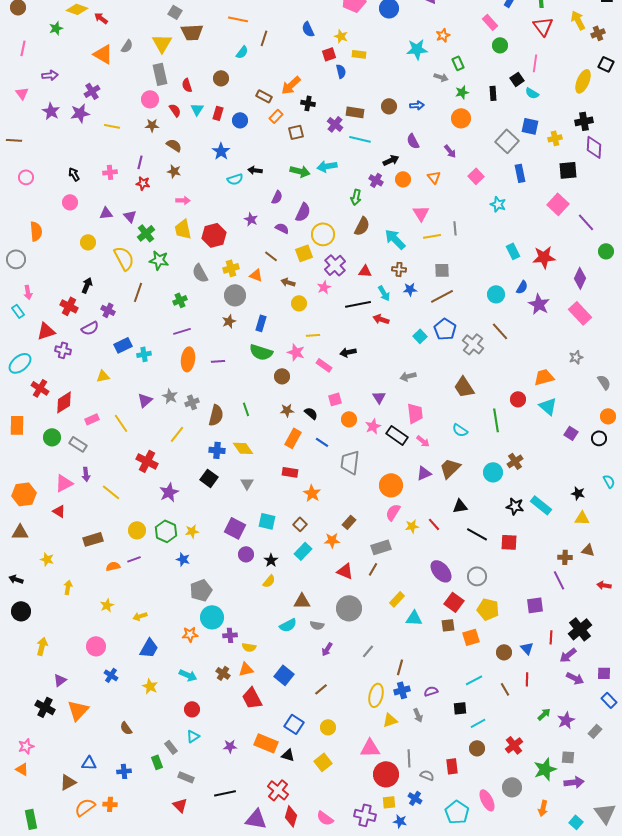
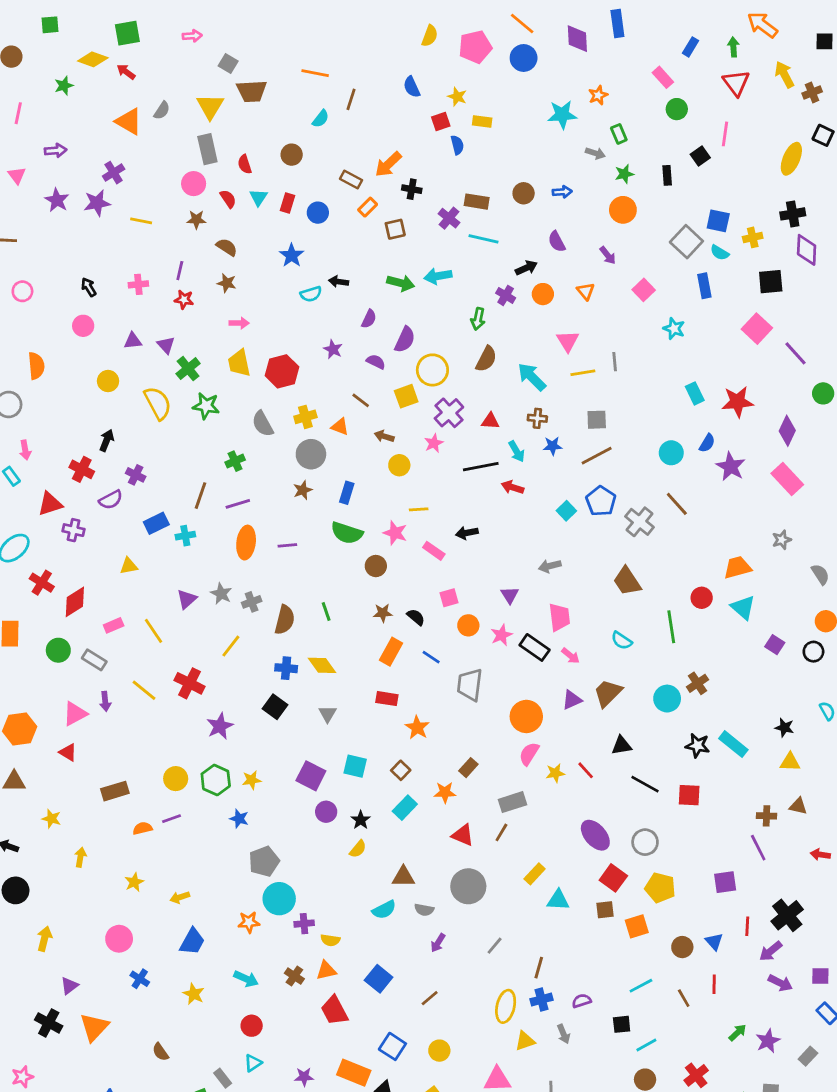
cyan semicircle: (532, 93) -> (720, 253), moved
brown line: (138, 292) -> (201, 496), moved
yellow line: (111, 492) -> (144, 690), moved

